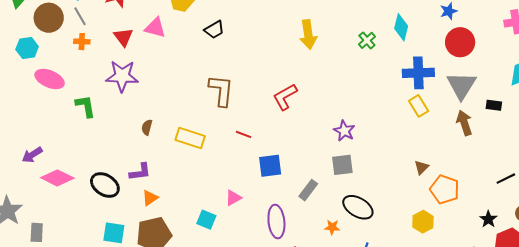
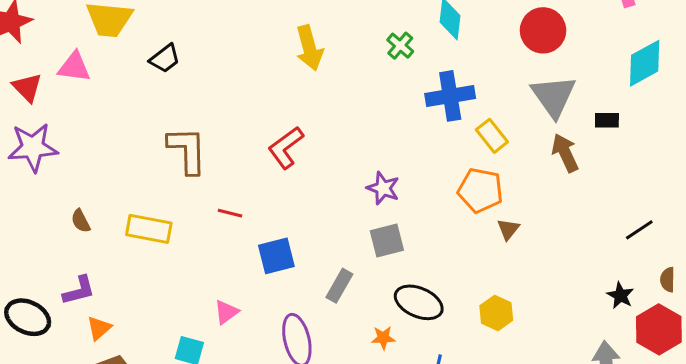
blue cross: (418, 73) -> (450, 96), moved
brown semicircle: (147, 127) -> (81, 221), turned -35
orange pentagon: (445, 189) -> (480, 190), moved
yellow hexagon: (423, 222) -> (496, 313), moved

